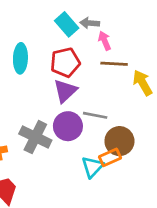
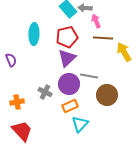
gray cross: (35, 137) -> (45, 92), size x0.6
orange rectangle: (110, 157) -> (70, 106), moved
cyan triangle: (92, 167) -> (80, 124), moved

